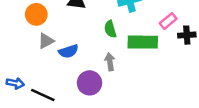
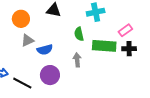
black cross: (187, 35) -> (129, 49), moved
purple circle: (89, 83) -> (50, 75), moved

